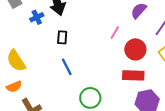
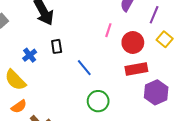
blue cross: (37, 17) -> (30, 55), moved
blue line: (67, 67) -> (84, 68), moved

